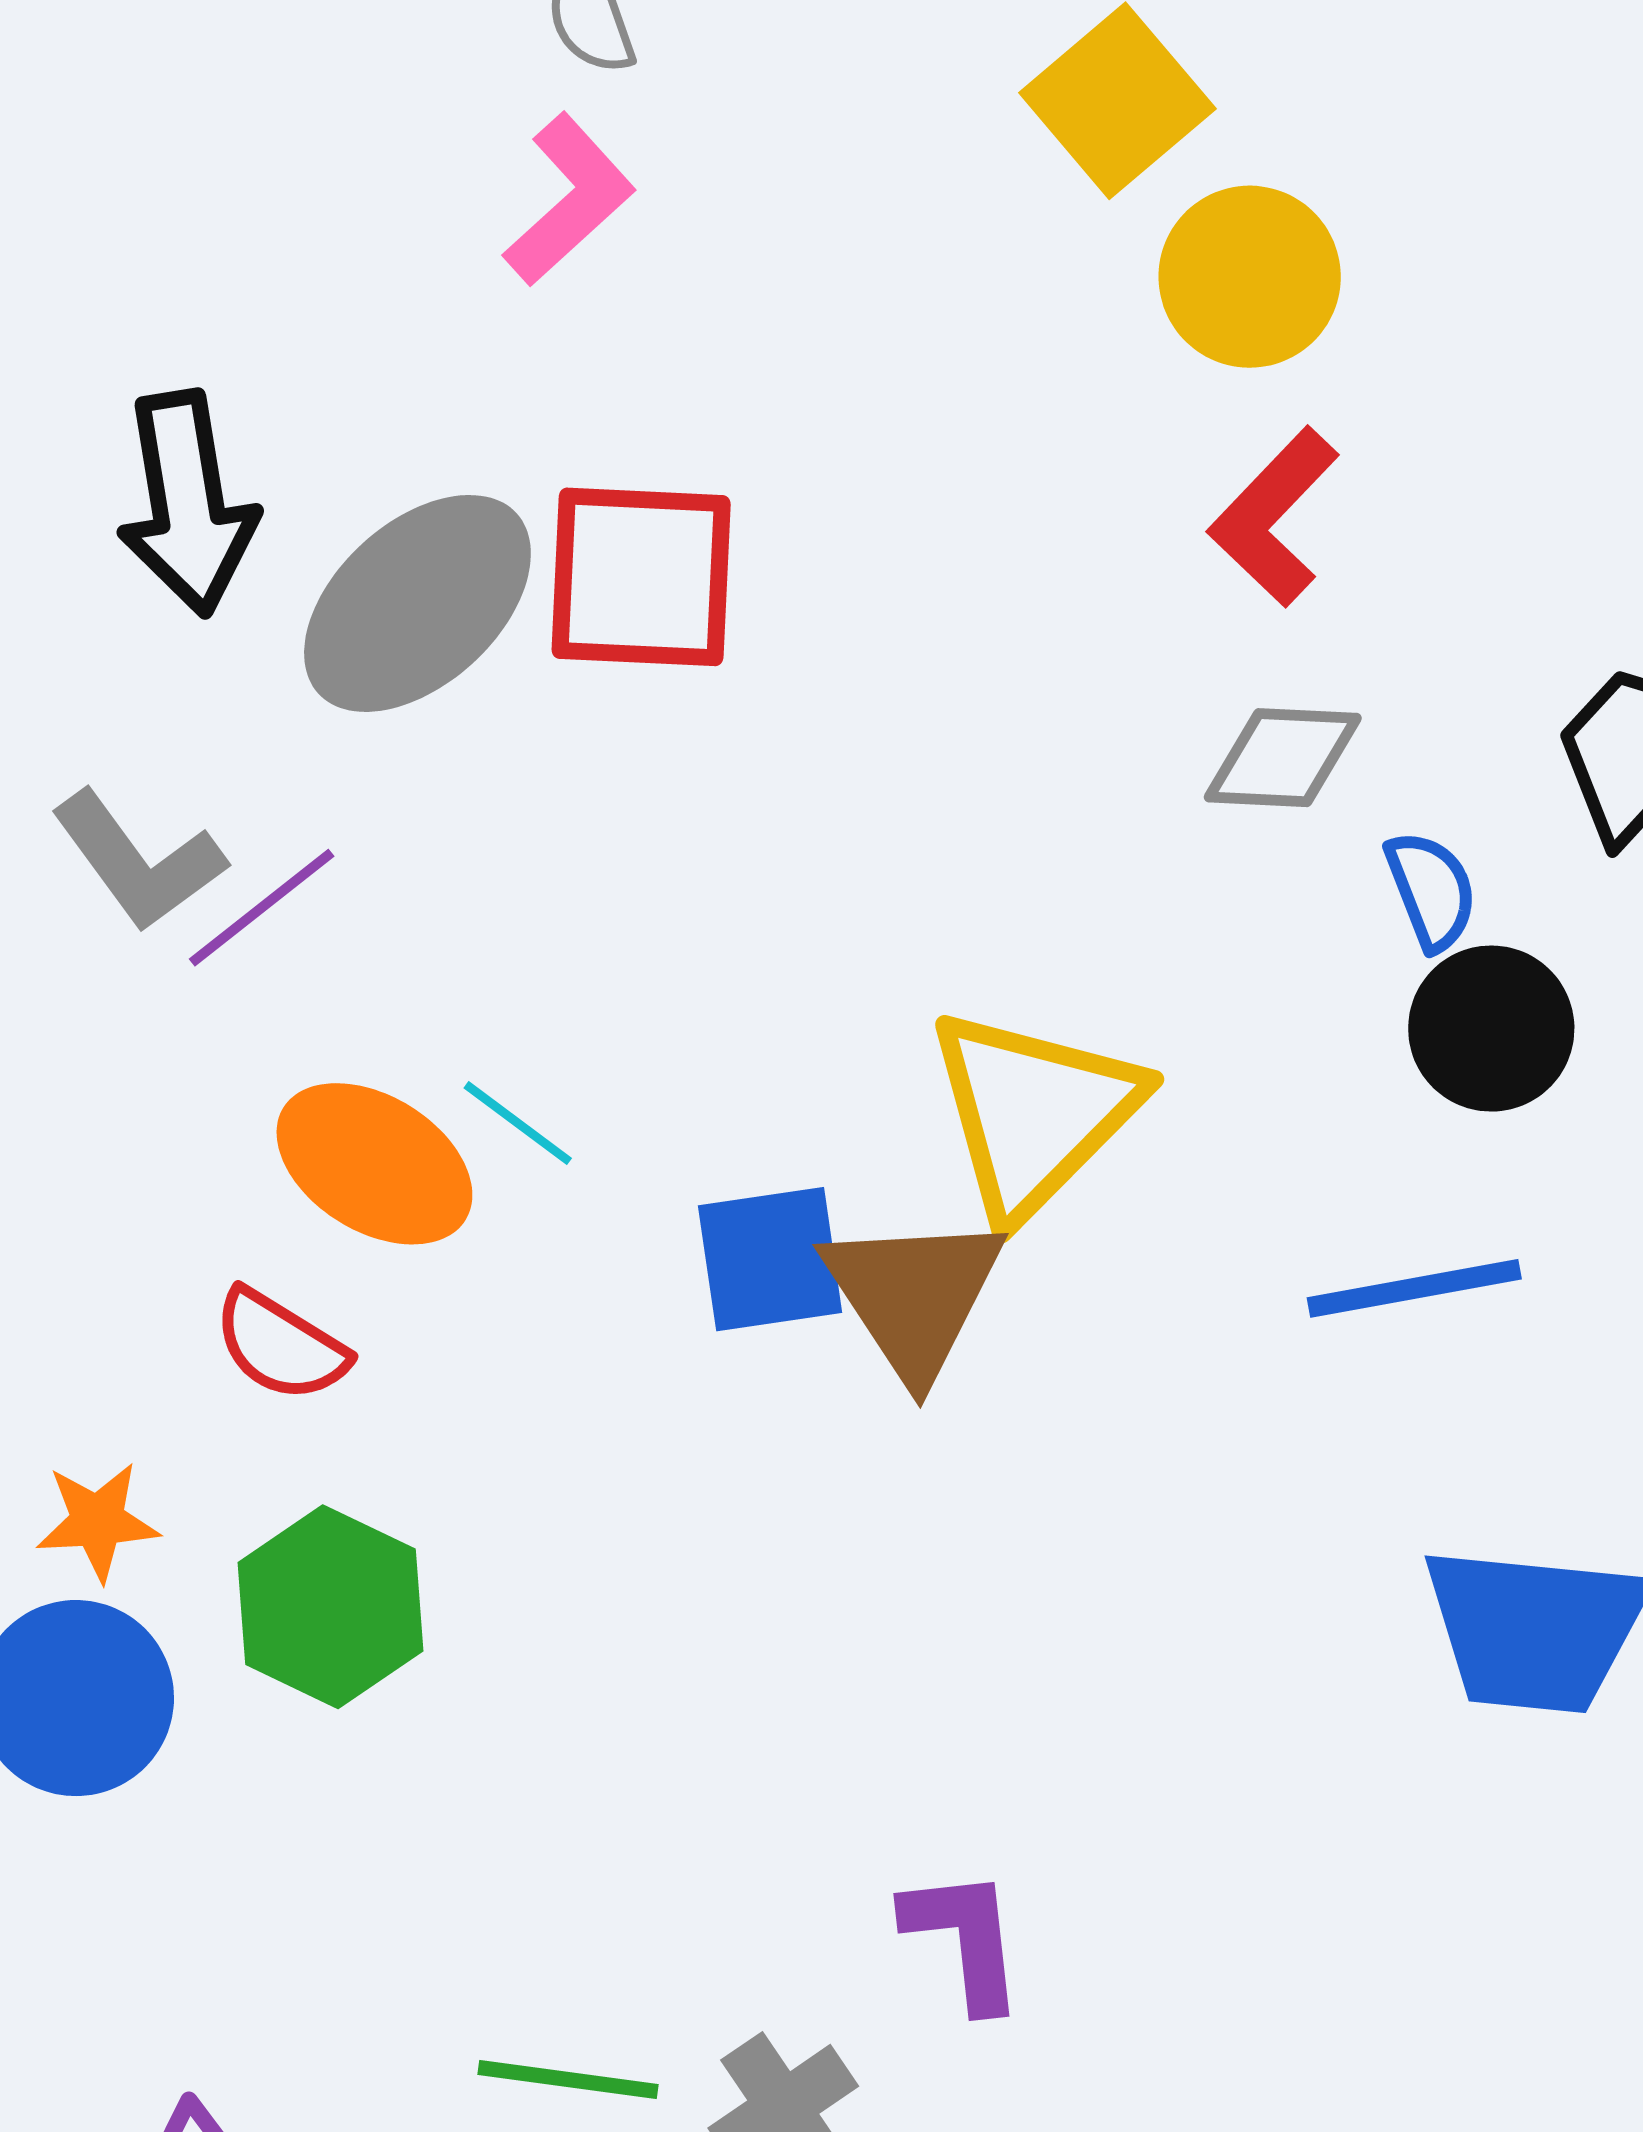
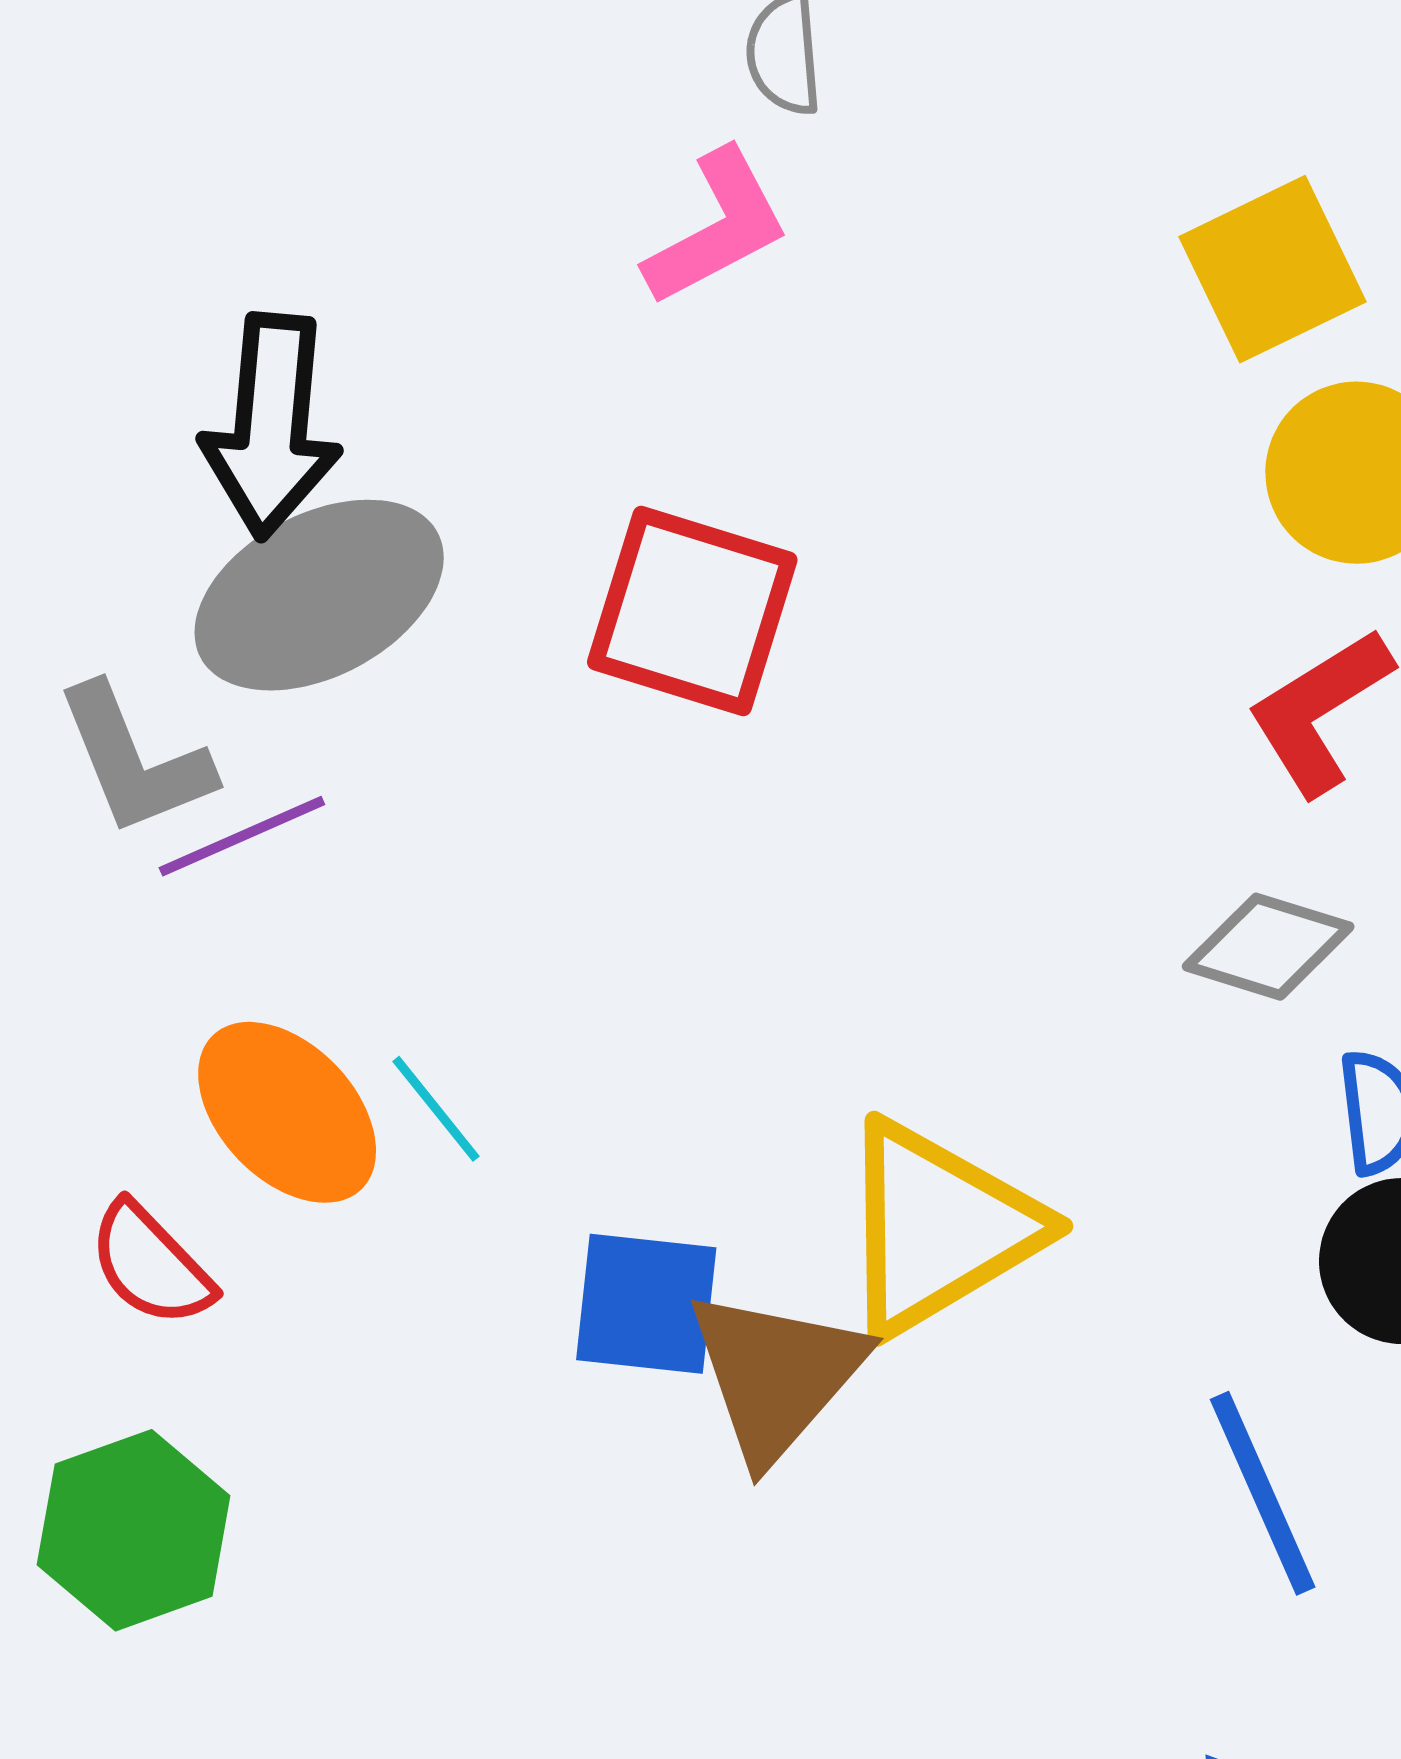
gray ellipse: (417, 603) -> (319, 595), moved
blue line: (1414, 1288) -> (1263, 1493), turned 62

